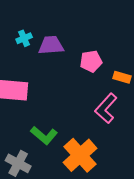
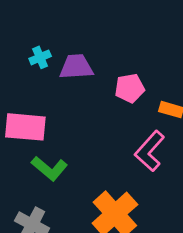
green L-shape: (44, 135) -> (49, 168), moved

